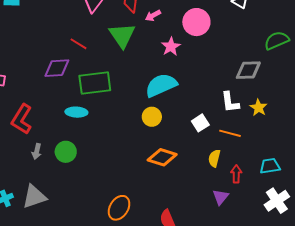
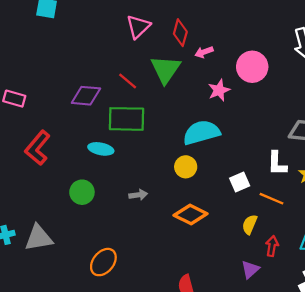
red line: (79, 44) -> (128, 81), moved
gray arrow: (37, 151) -> (138, 195), moved, turned -119
orange ellipse: (119, 208) -> (103, 262), moved

